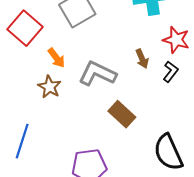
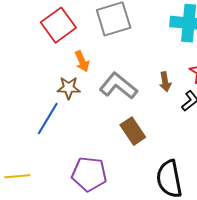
brown star: (49, 87) -> (69, 88), turned 30
blue line: (22, 141) -> (48, 118), moved

